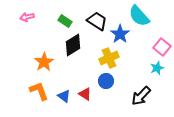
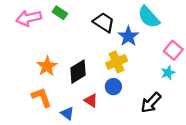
pink arrow: (27, 17) -> (29, 18), size x1.6
green rectangle: (65, 21) -> (60, 13), moved
black diamond: (73, 45) -> (78, 72), moved
blue triangle: (64, 96) -> (67, 113), moved

